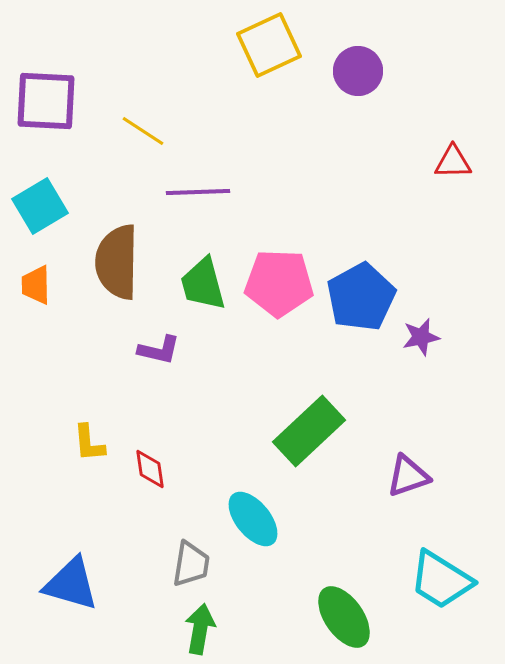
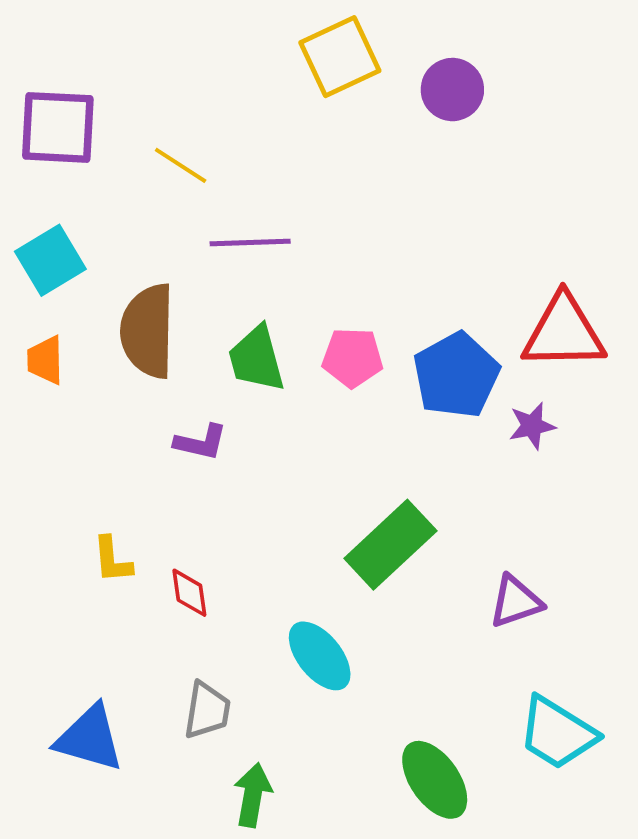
red triangle: (453, 162) -> (564, 332), moved, size x1.8
pink pentagon: (279, 283) -> (353, 358), size x0.7
gray trapezoid: (191, 564) -> (207, 710), moved

